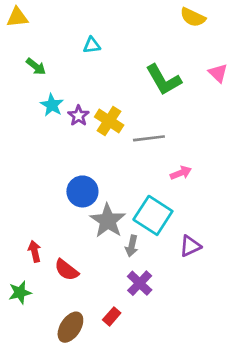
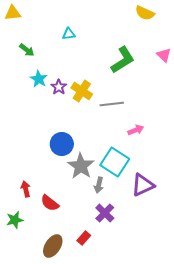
green L-shape: (164, 80) -> (123, 60), turned -92
purple triangle: (190, 246) -> (143, 185), size x1.4

